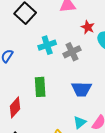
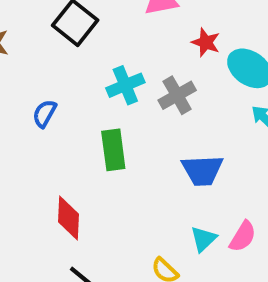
green rectangle: (40, 87) -> (113, 150), moved
red diamond: (15, 107) -> (68, 218), turned -35

